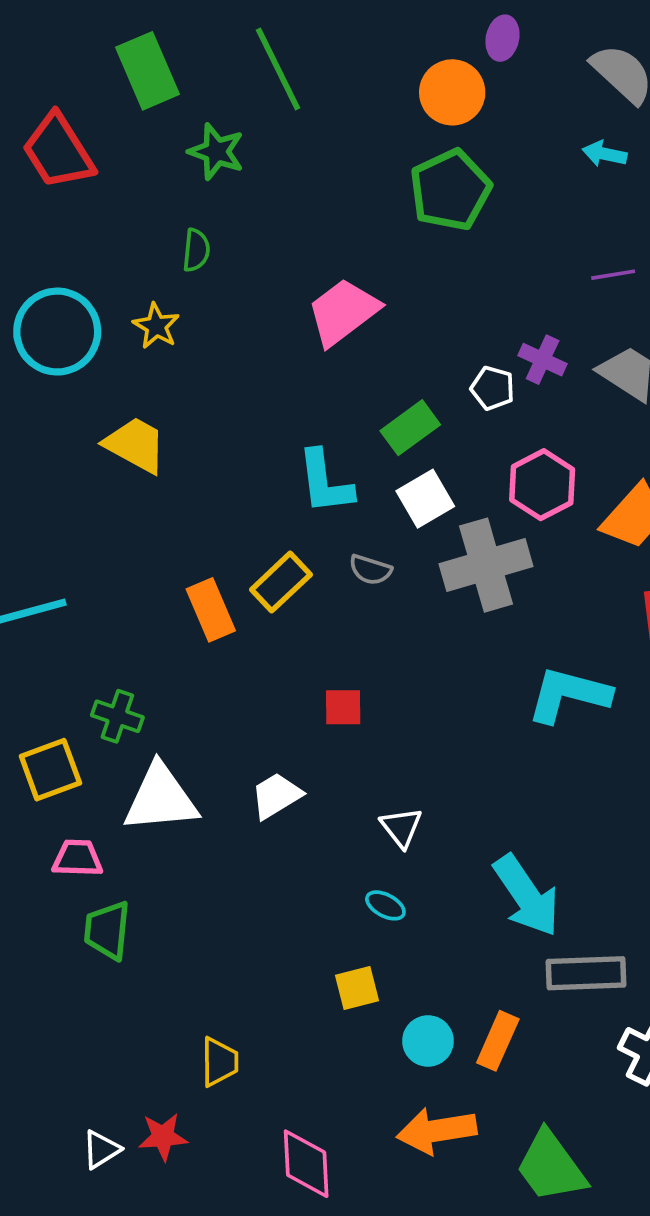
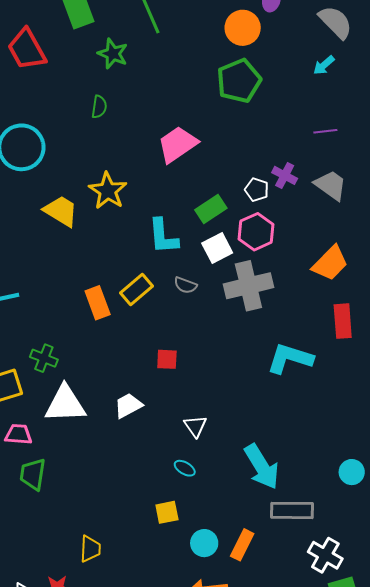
cyan arrow: (605, 154) -> (324, 65), turned -55
yellow star: (156, 326) -> (108, 191), moved, size x1.5
pink hexagon: (542, 485) -> (256, 232), moved

